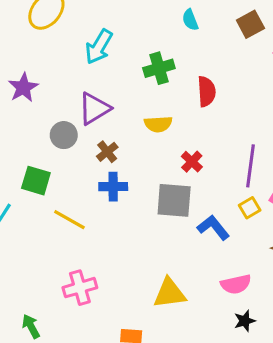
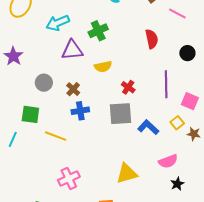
cyan arrow: (99, 47) -> (58, 23), turned 45
red semicircle: (206, 92) -> (152, 39), moved
purple triangle: (94, 109) -> (72, 50), moved, turned 35
yellow square: (250, 208) -> (177, 123), moved

